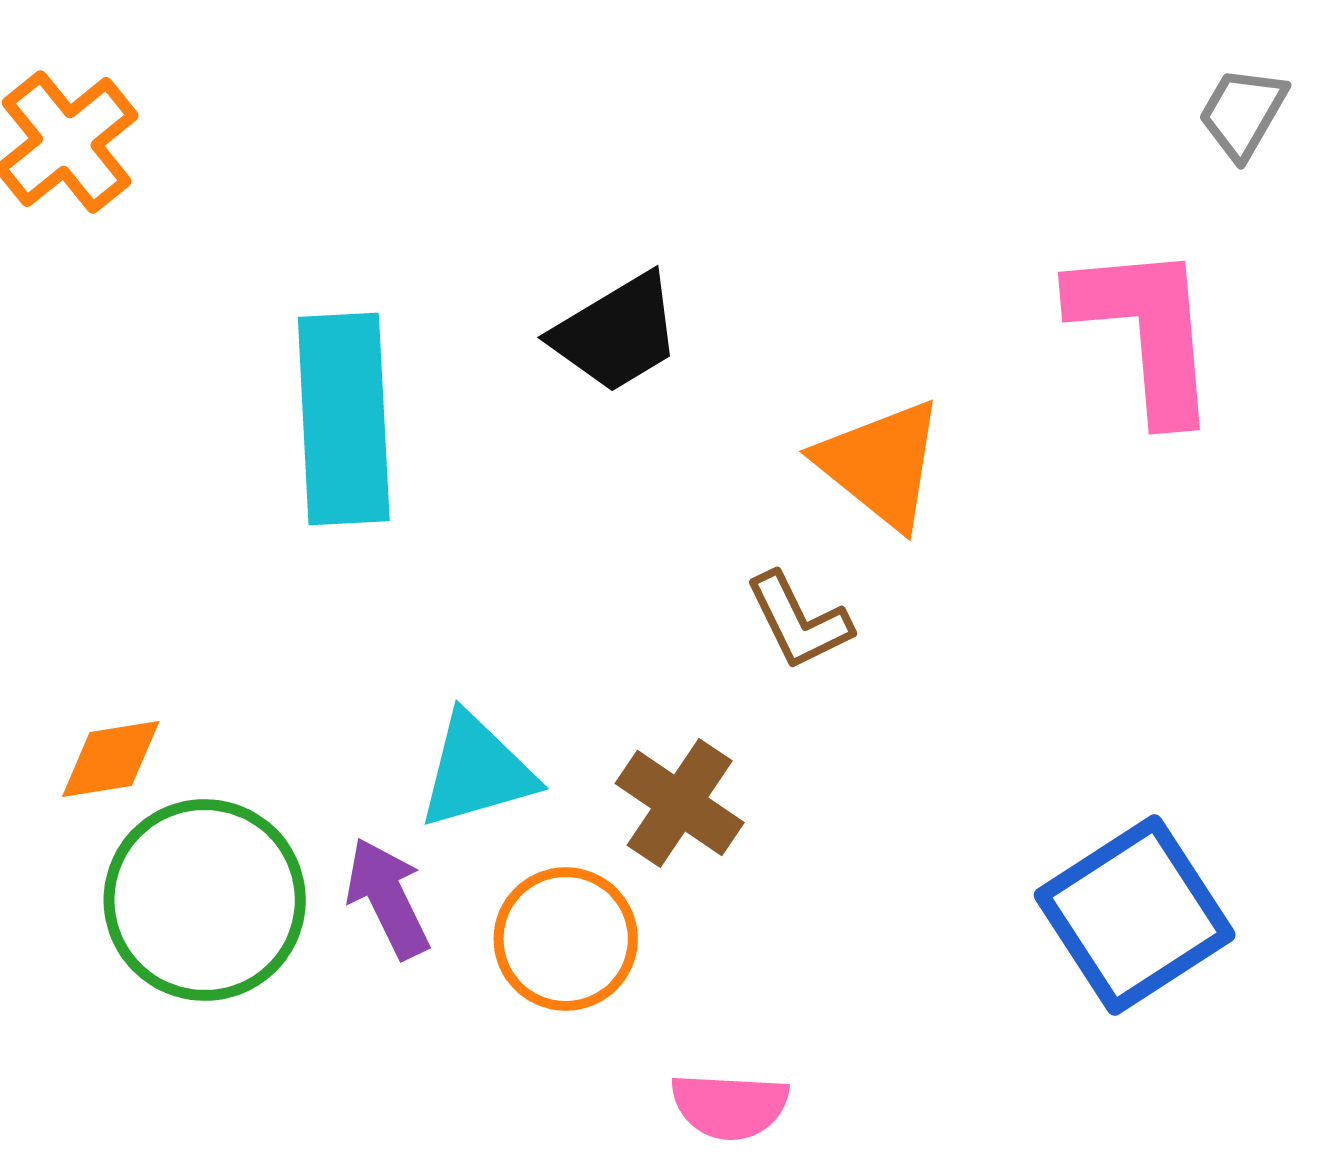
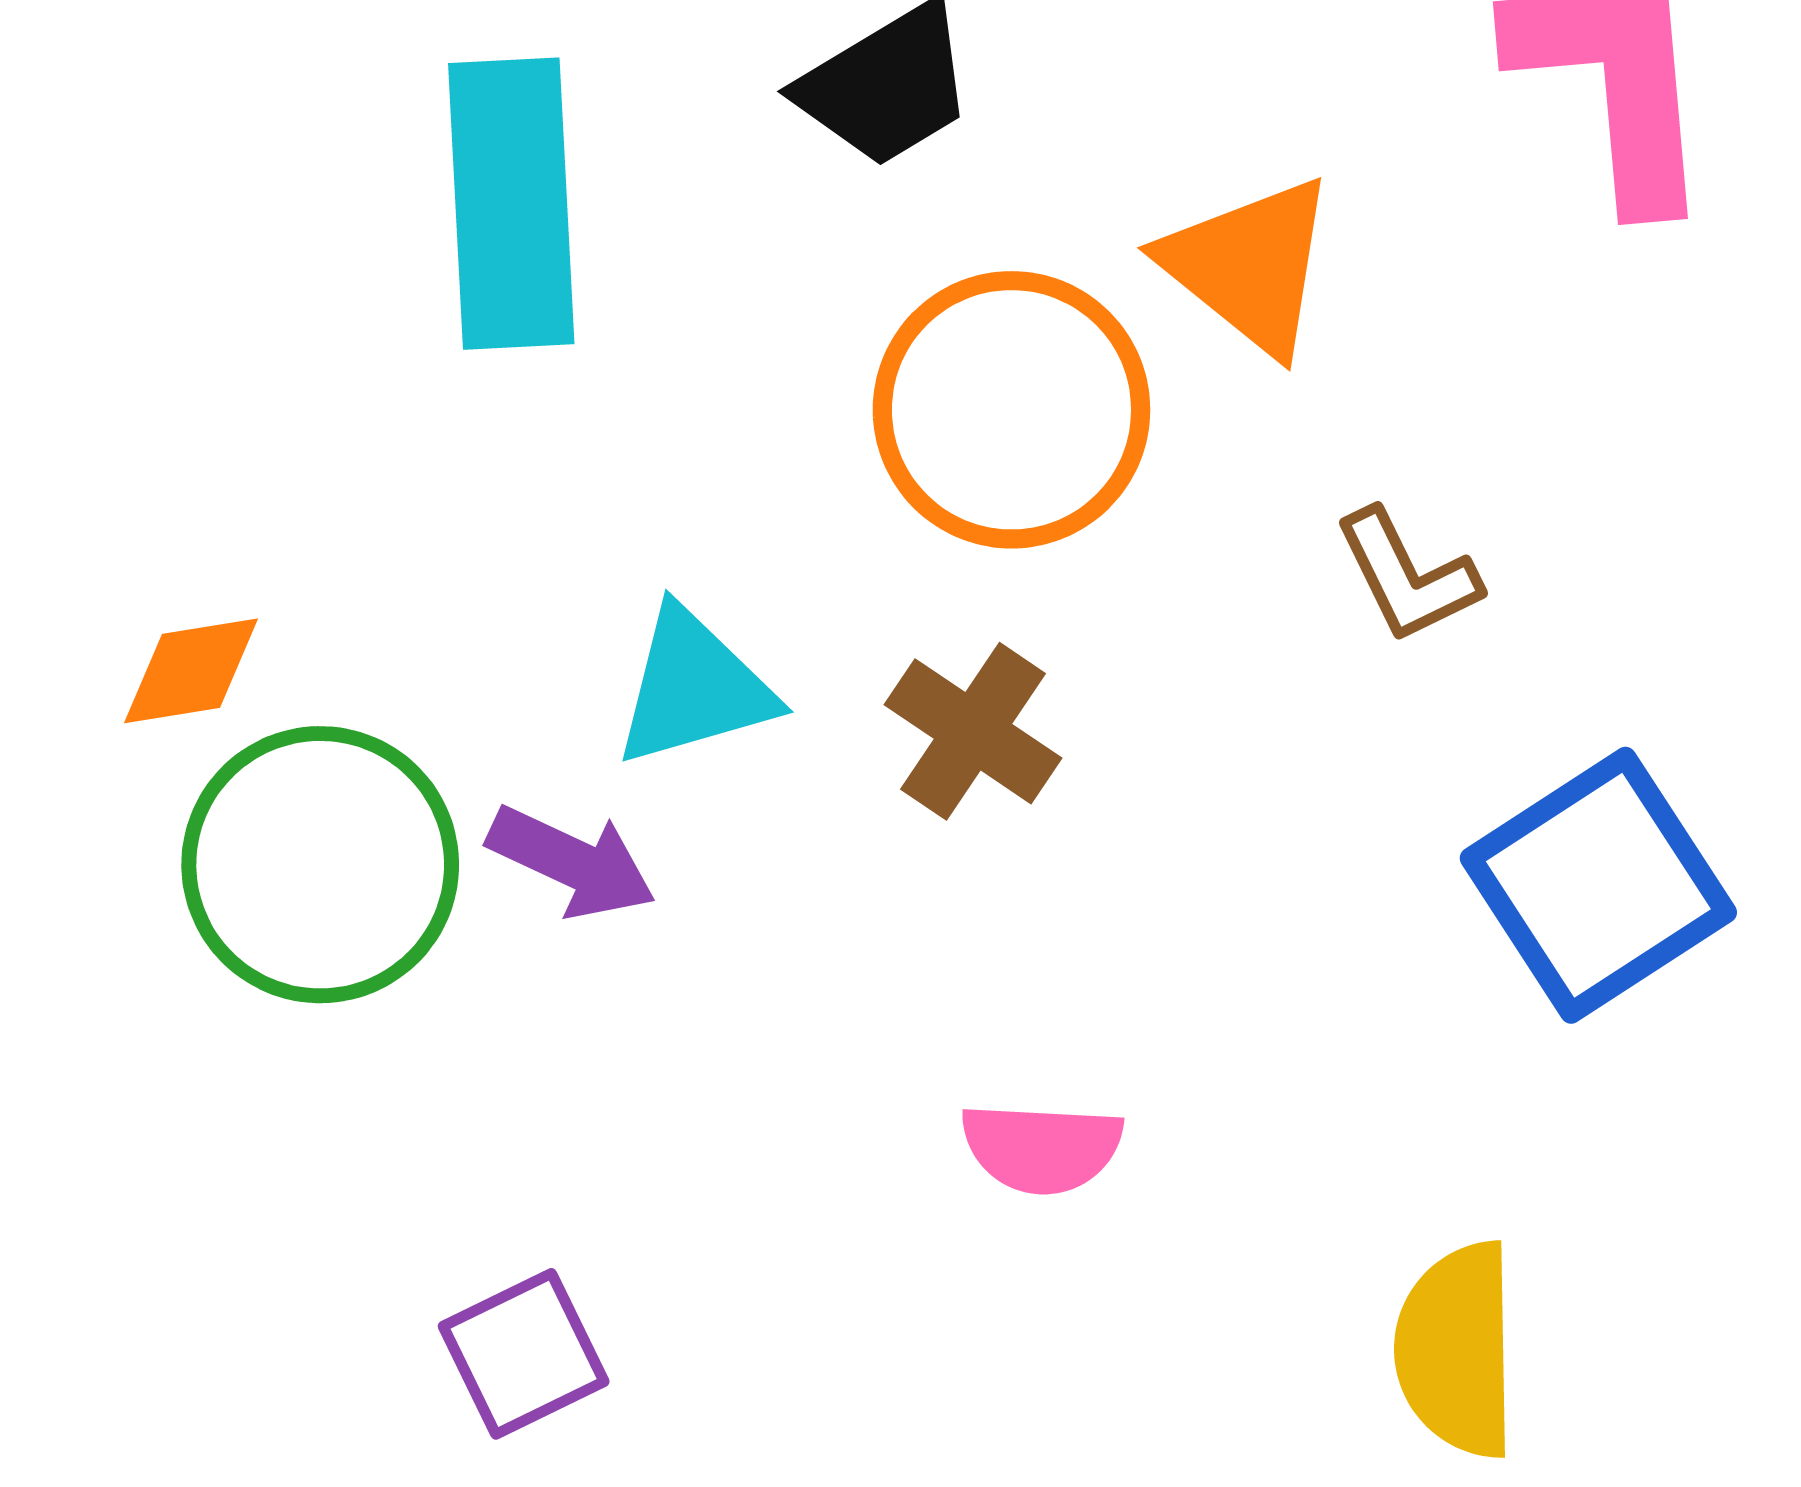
brown L-shape: (799, 621) -> (1407, 576), moved
purple arrow: (388, 898) -> (572, 862), turned 141
orange circle: (566, 939) -> (1011, 410), moved, size x1.4

